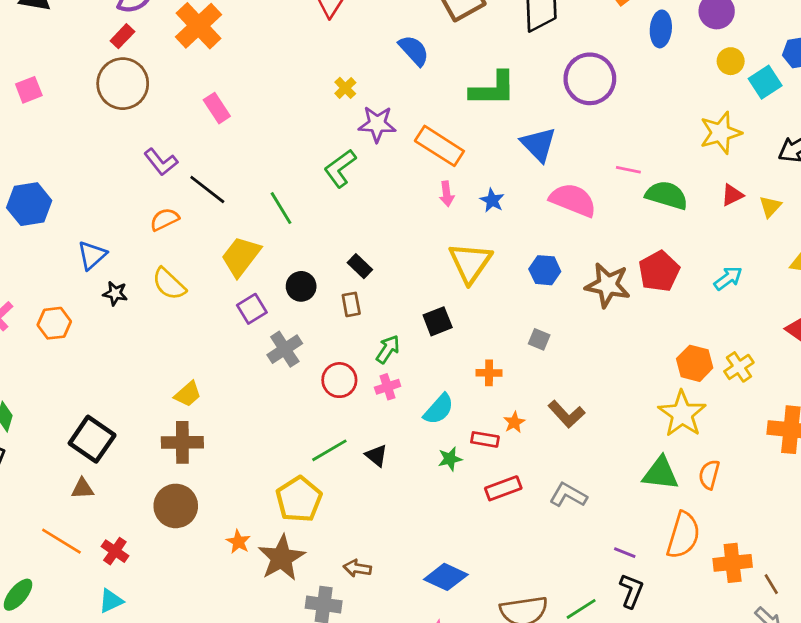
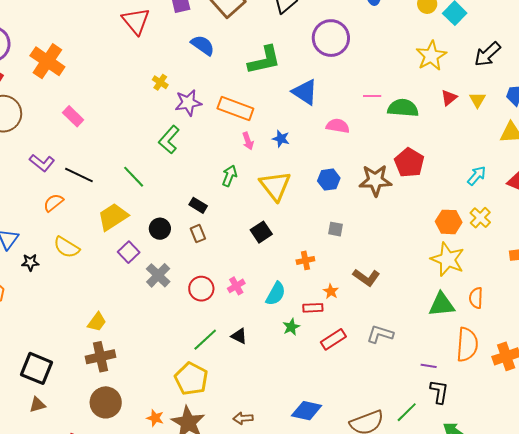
pink semicircle: (573, 200) -> (338, 126), size x0.7
yellow trapezoid: (241, 256) -> (113, 217), turned 32
cyan arrow: (728, 278) -> (477, 176), moved
green arrow: (388, 349) -> (229, 176), moved

